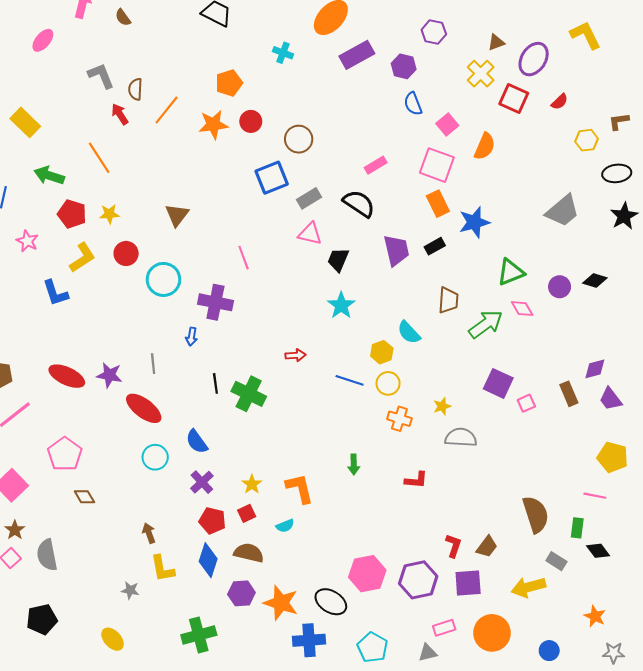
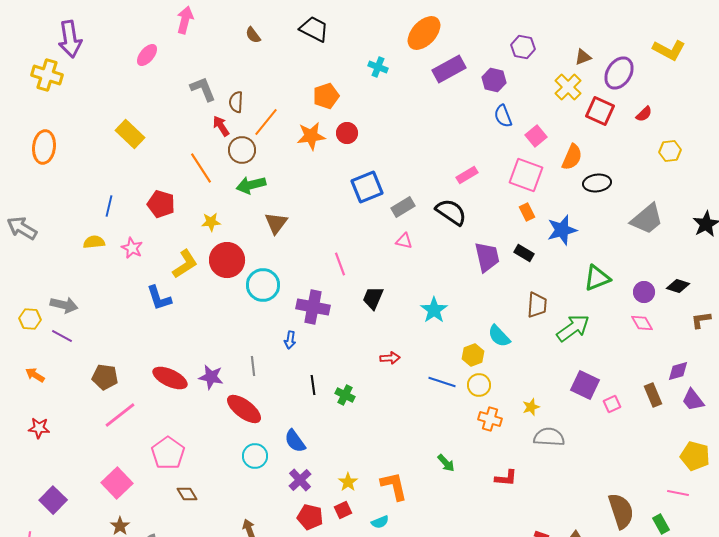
brown semicircle: (123, 17) -> (253, 35), moved
yellow L-shape: (586, 35) -> (669, 50), turned 144
brown L-shape: (619, 121) -> (701, 320), moved
brown circle: (299, 139) -> (242, 150), moved
black ellipse: (617, 173) -> (597, 183), moved
green arrow: (49, 175) -> (251, 185), moved, turned -32
orange rectangle: (438, 204) -> (527, 212), size x0.7
red pentagon: (72, 214) -> (161, 204), moved
pink triangle: (310, 234) -> (404, 241), size x0.7
black rectangle: (435, 246) -> (524, 253), turned 60
red circle: (126, 253) -> (227, 260), size x1.5
black trapezoid: (338, 260) -> (373, 298), moved
pink diamond: (522, 309) -> (642, 323), moved
green cross: (249, 394) -> (345, 395), size x0.6
green arrow: (354, 464) -> (446, 463), turned -42
green rectangle: (577, 528) -> (661, 524), turned -36

